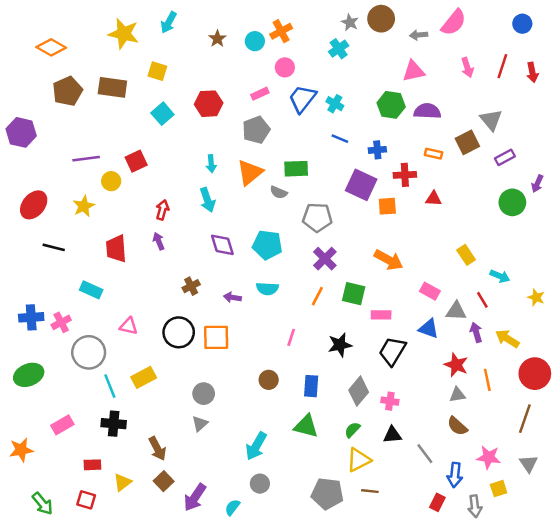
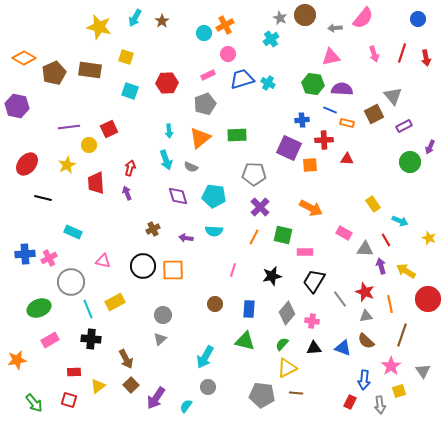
brown star: (217, 39) -> (162, 21), moved
orange diamond: (51, 47) -> (24, 58), moved
blue trapezoid: (302, 99) -> (242, 79), turned 35
cyan square: (162, 114) -> (130, 91), turned -30
blue line: (340, 139) -> (330, 110), moved
gray semicircle: (279, 192) -> (191, 167), moved
red trapezoid: (116, 249) -> (96, 183), moved
blue triangle: (429, 329) -> (343, 348), moved
green ellipse: (29, 375) -> (39, 308), moved
brown line: (525, 419) -> (402, 335), moved
gray line: (425, 454) -> (340, 299), moved
pink star: (489, 457) -> (391, 366), turned 30

